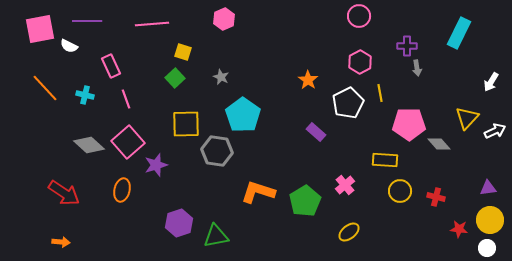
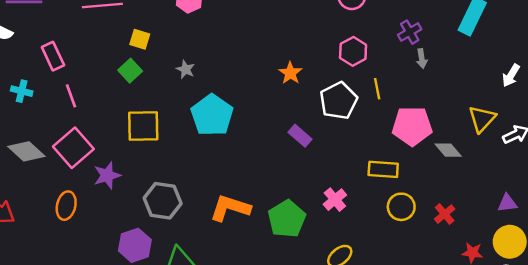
purple cross: (407, 46) -> (410, 32), turned -30
gray hexagon: (217, 151) -> (163, 201), moved
red cross: (436, 197) -> (445, 214), turned 36

